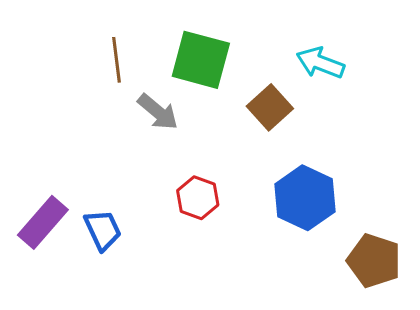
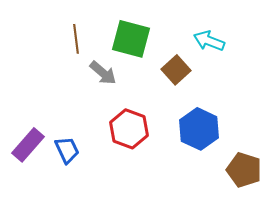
red hexagon: (198, 198) -> (129, 129), size x1.4

